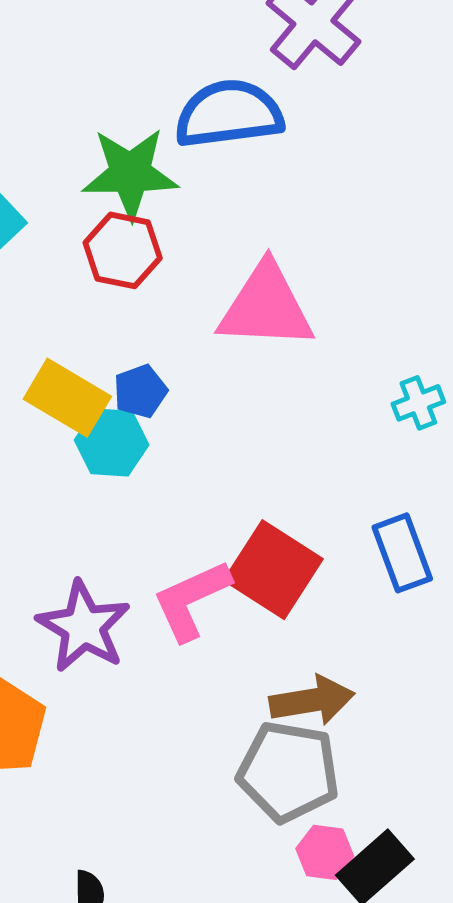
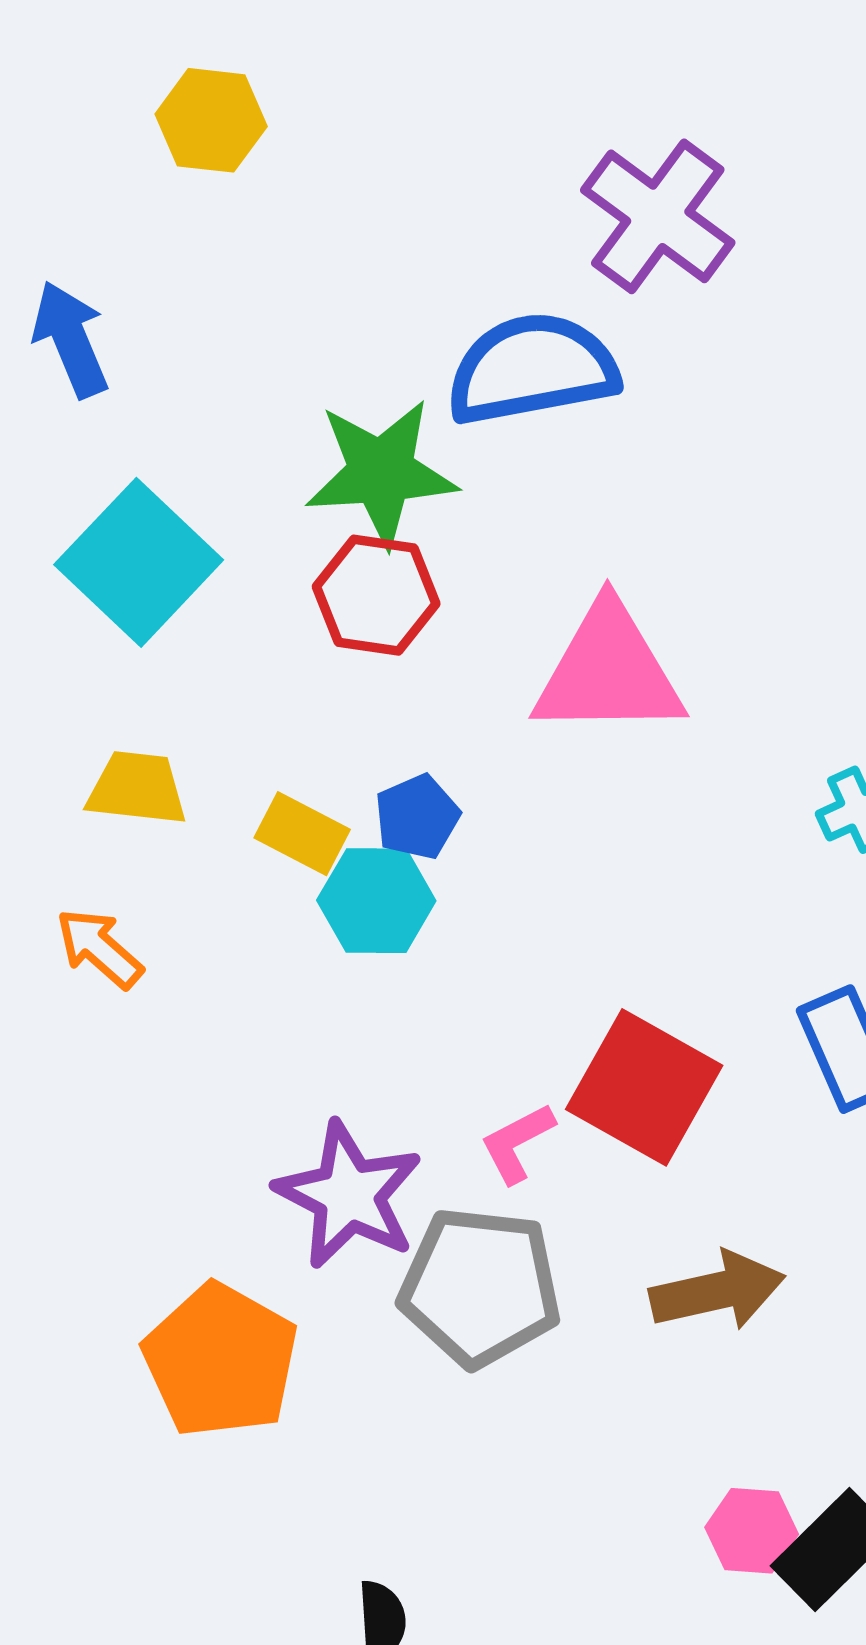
yellow rectangle: (67, 398) -> (302, 834), size x0.7
pink L-shape: (191, 600) -> (517, 1143), size x0.6
gray pentagon: (288, 772) -> (480, 1287), moved

